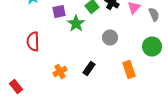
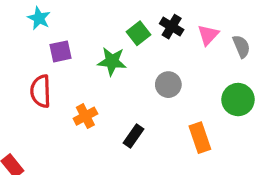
purple square: (59, 12) -> (61, 51), moved
green star: (76, 24) -> (112, 61), turned -30
orange cross: (60, 72) -> (85, 116), moved

